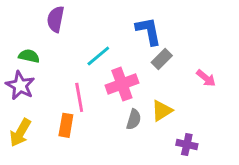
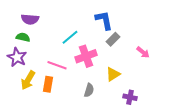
purple semicircle: (56, 19) -> (30, 19), moved, turned -96
pink line: (79, 97) -> (57, 65), turned -60
gray semicircle: (134, 119) -> (89, 90), moved
yellow arrow: (20, 133) -> (28, 80), moved

